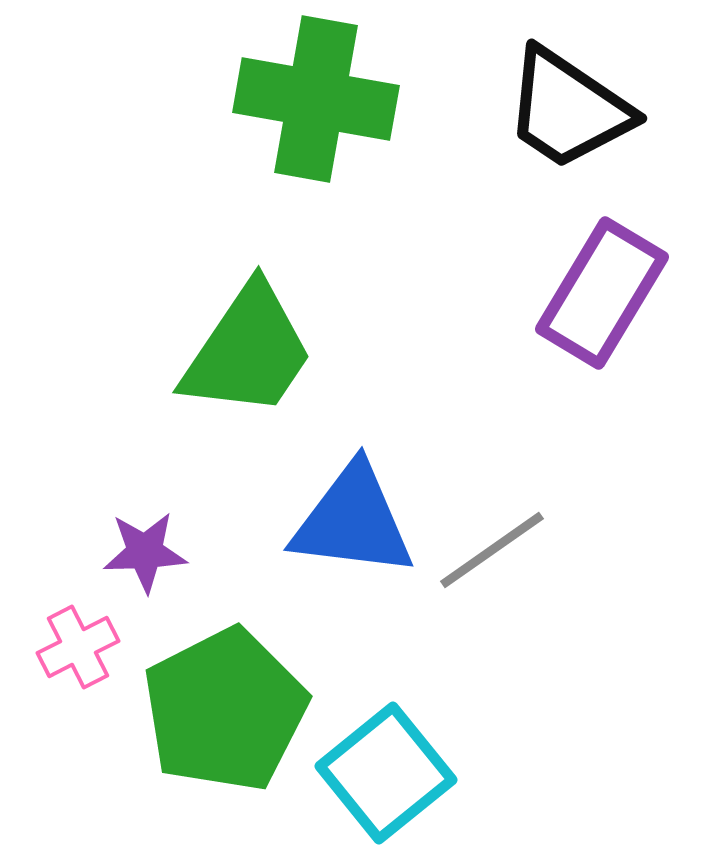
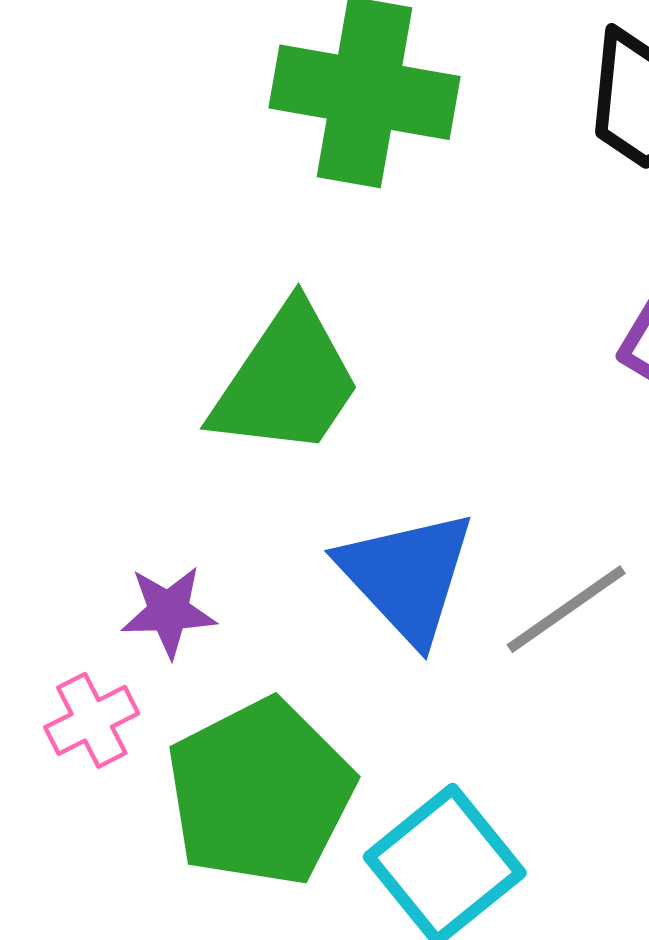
blue triangle: (353, 521) -> (407, 576), turned 40

